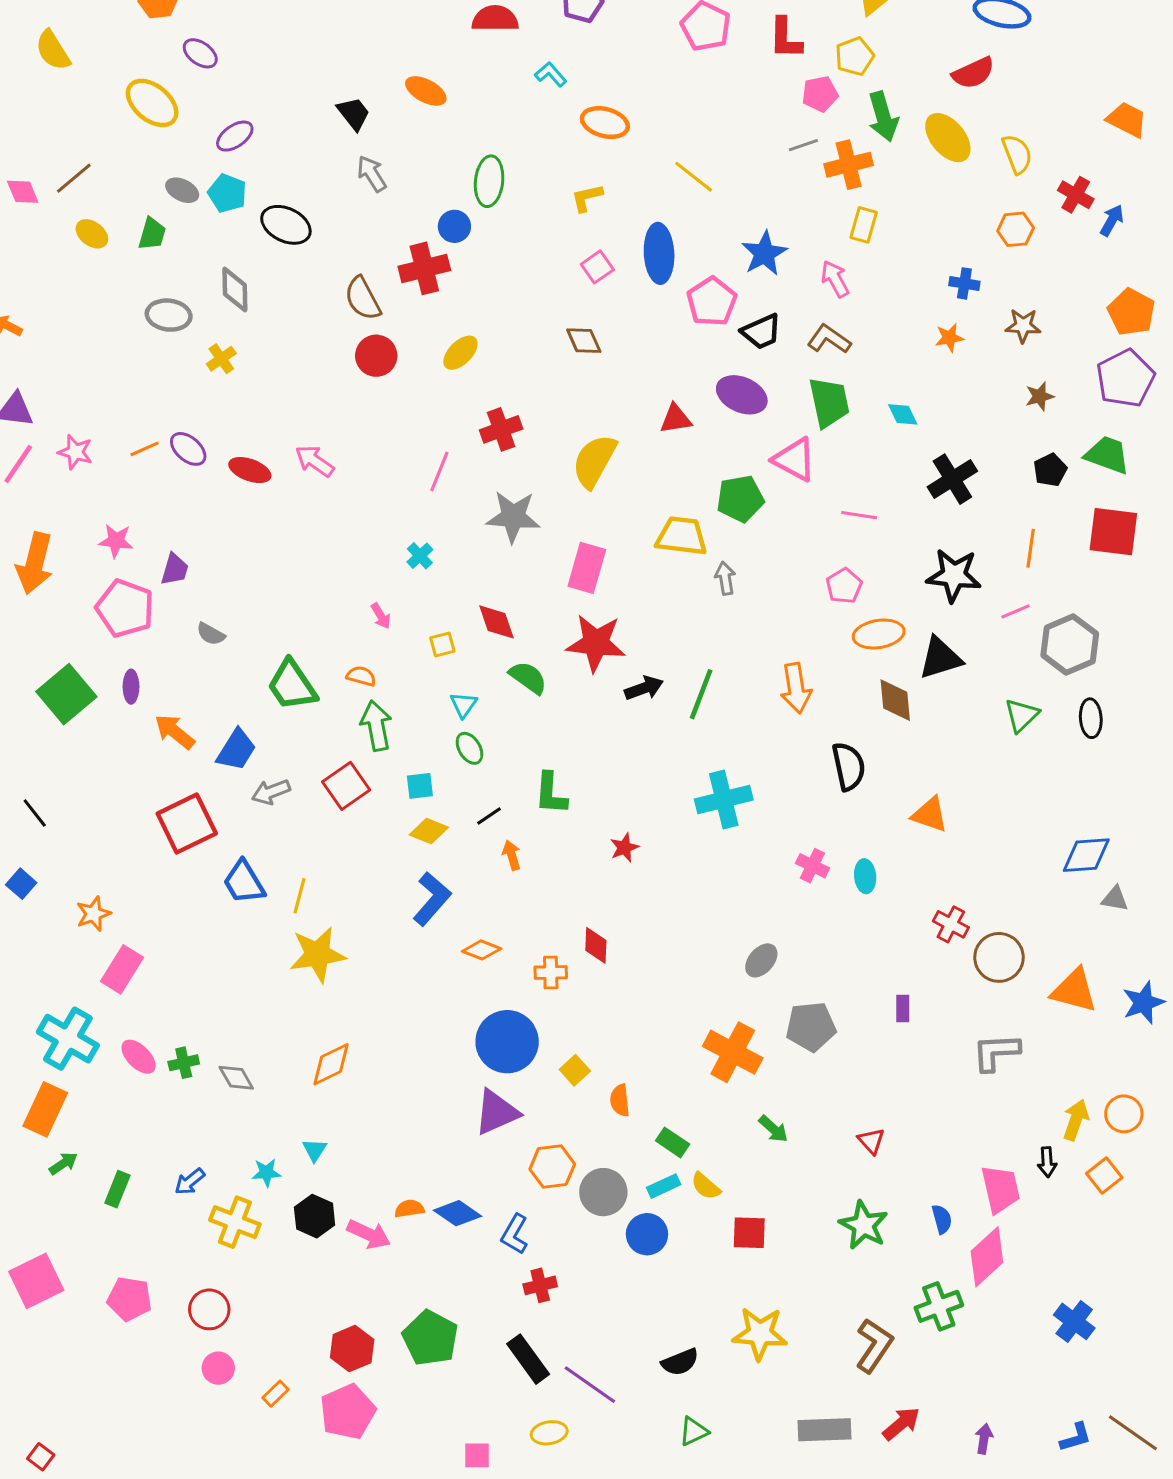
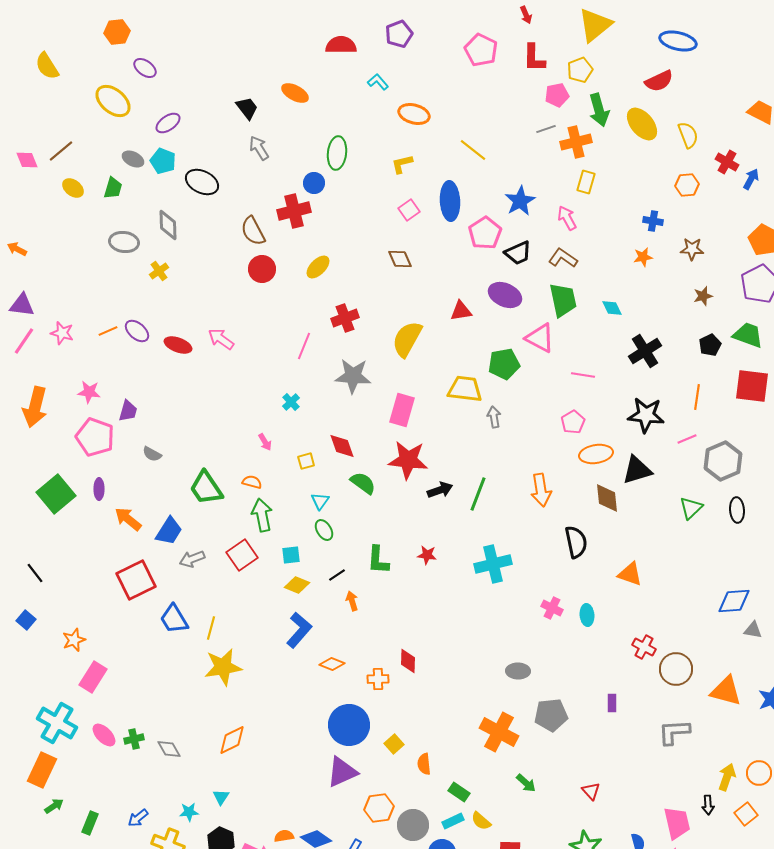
red star: (624, 848) -> (427, 555), moved, turned 30
gray ellipse: (761, 960) -> (518, 671), turned 50

